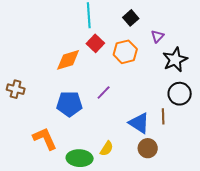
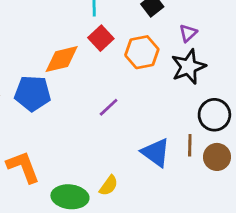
black star: (175, 60) -> (188, 67), moved
blue pentagon: (69, 104) -> (33, 93), moved
brown circle: (148, 148) -> (217, 157), moved

